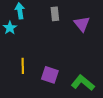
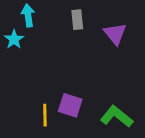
yellow line: (23, 66) -> (45, 115), moved

